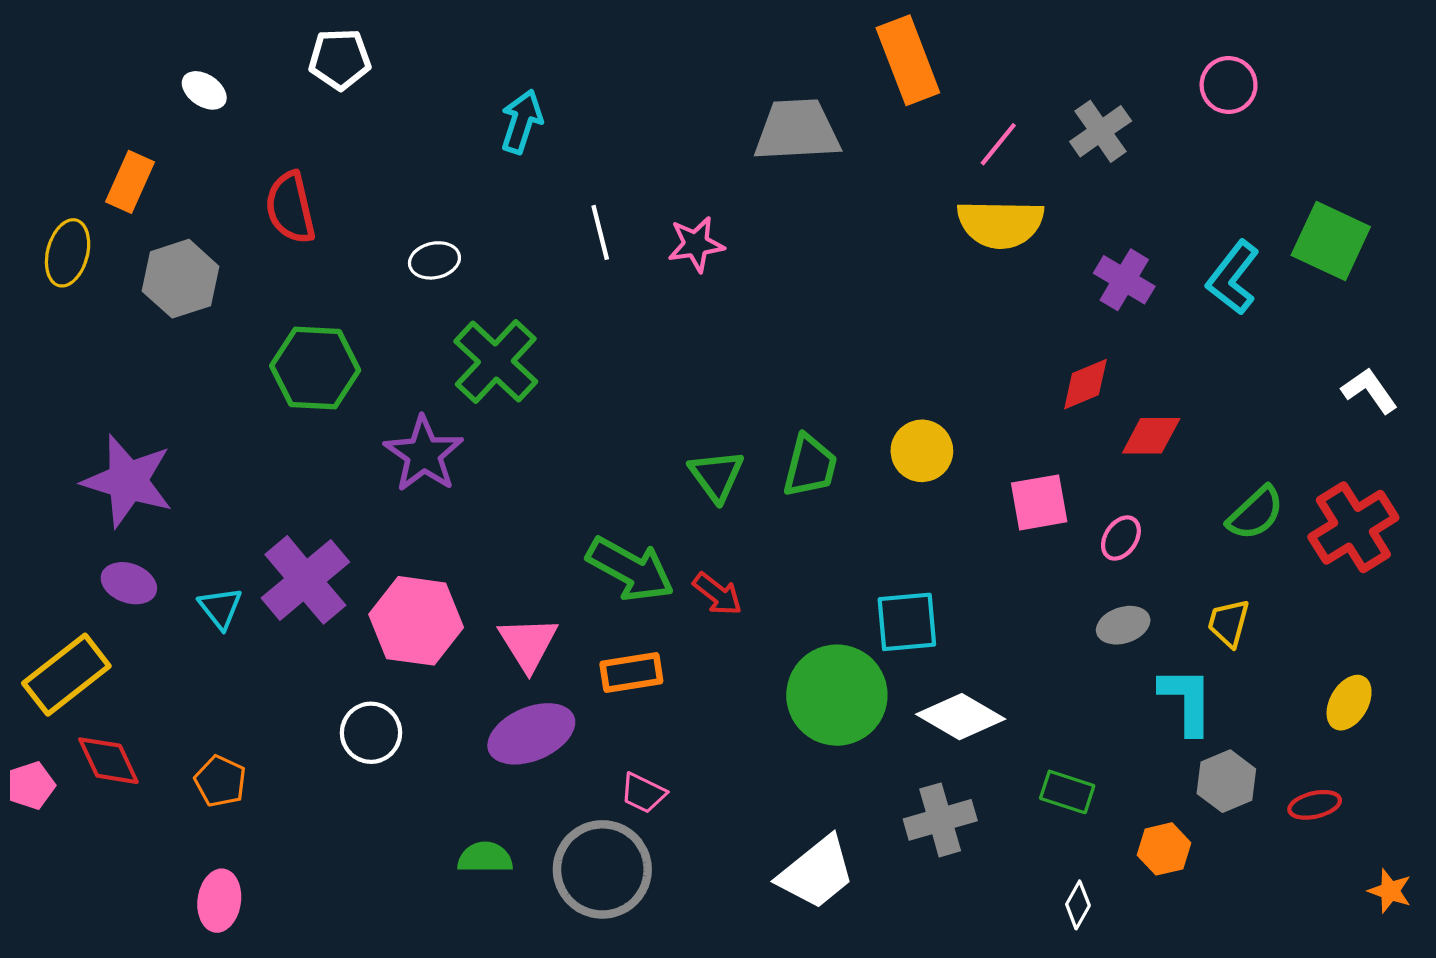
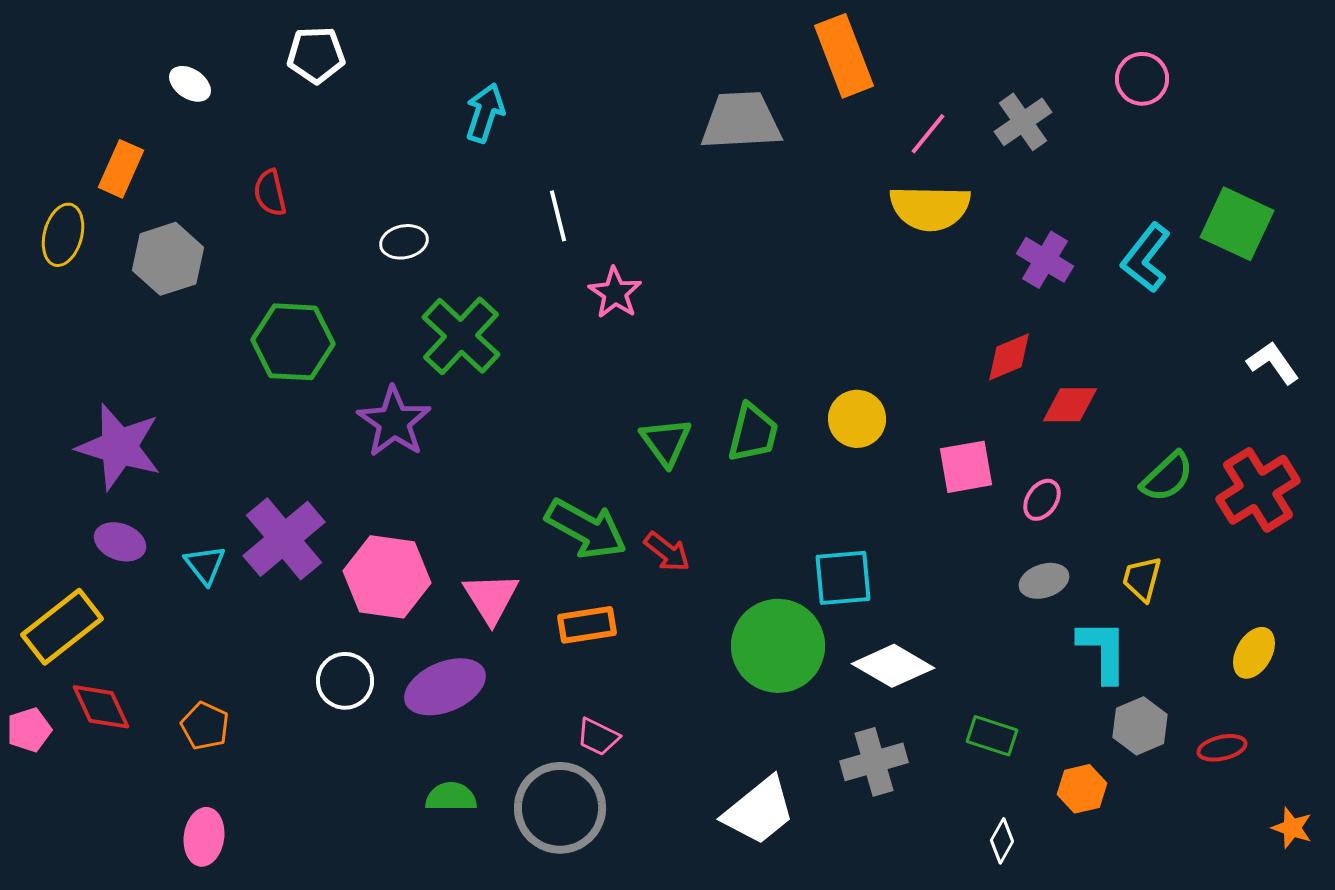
red semicircle: (290, 208) -> (270, 193), size x0.7
pink star: (696, 244) -> (615, 293), moved, turned -30
purple ellipse: (531, 734) -> (445, 687), moved

